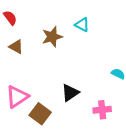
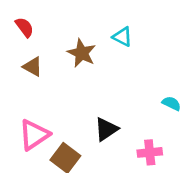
brown star: (52, 37) -> (82, 53), turned -30

